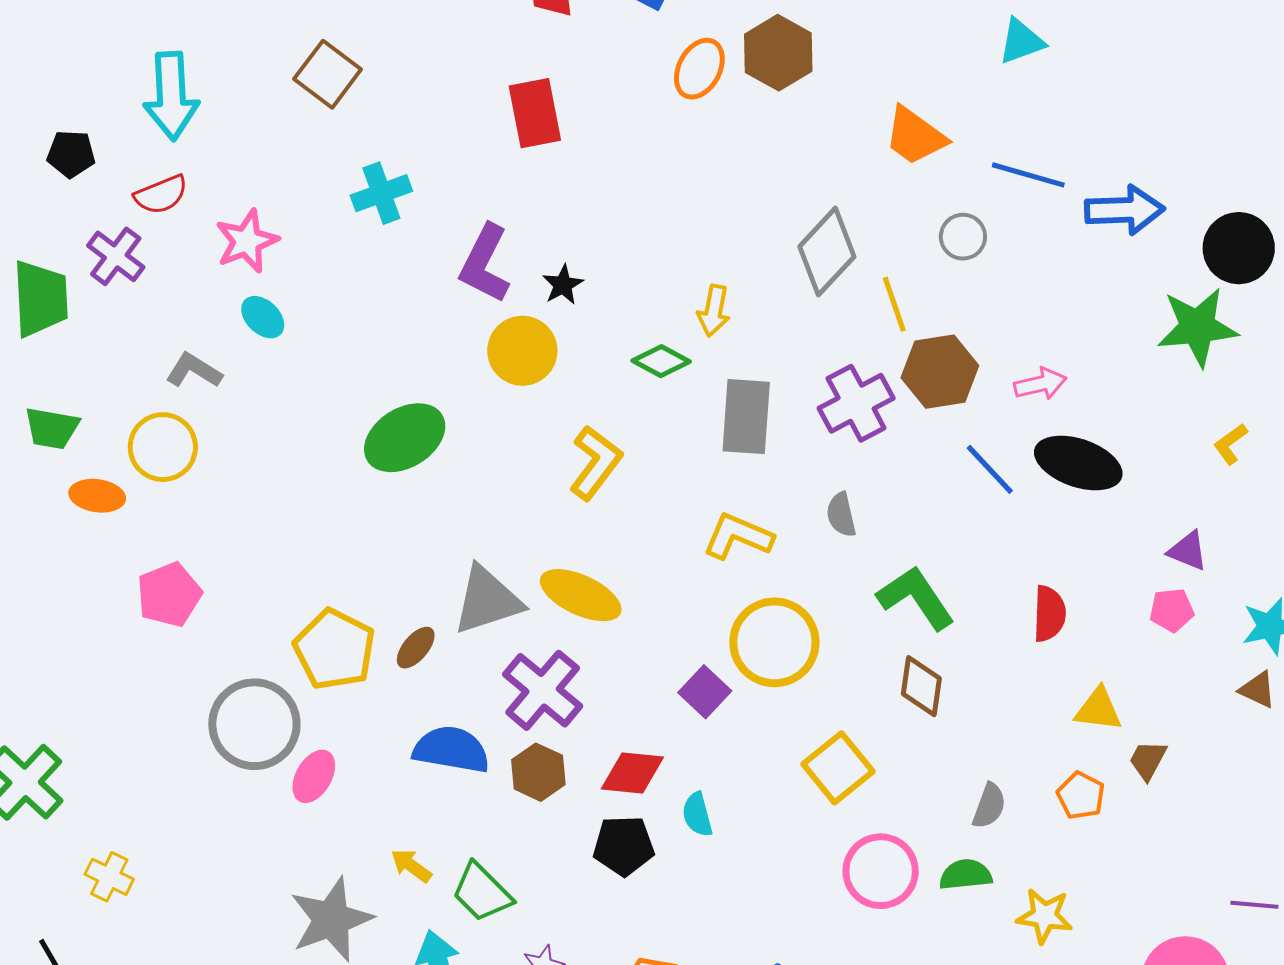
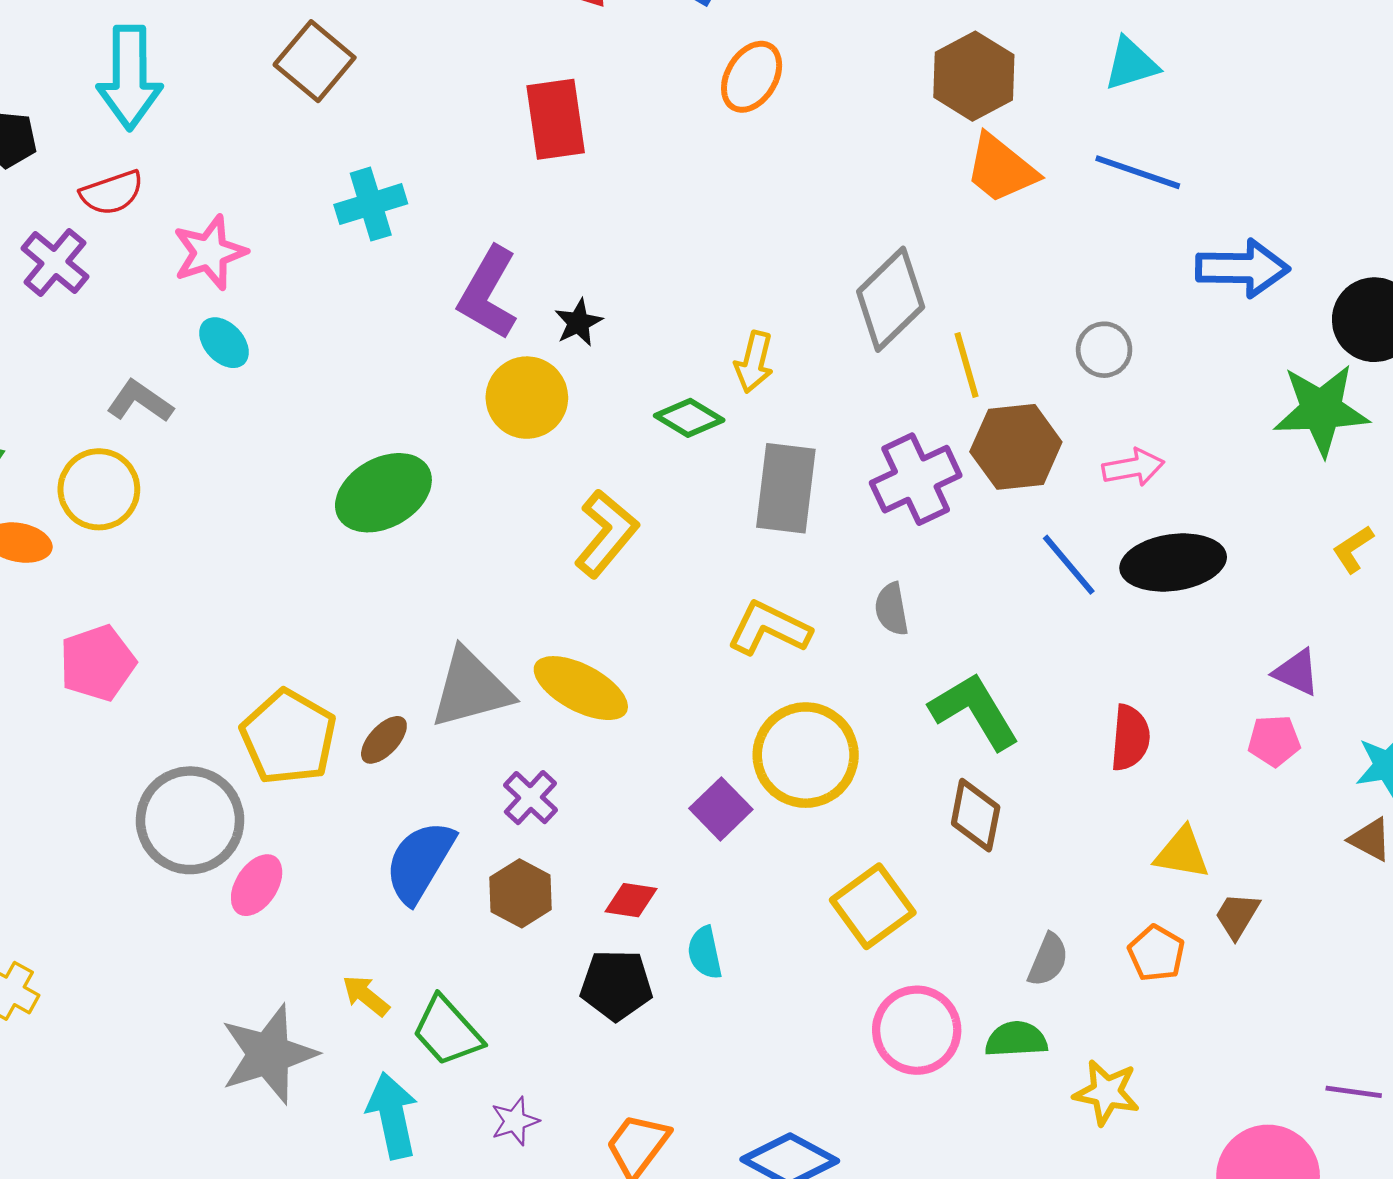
brown hexagon: (778, 53) -> (974, 76), moved
blue line: (1028, 175) -> (1138, 172), moved
gray circle: (963, 237) -> (1104, 350), moved
black ellipse: (1078, 463) -> (1173, 562), turned -30
purple cross: (543, 690) -> (530, 798), size x0.6
blue semicircle: (451, 750) -> (420, 862), turned -72
red diamond: (632, 773) -> (631, 900), size x0.7

